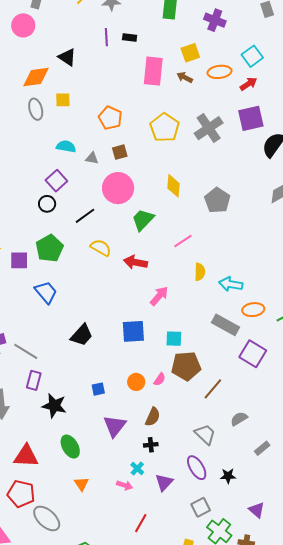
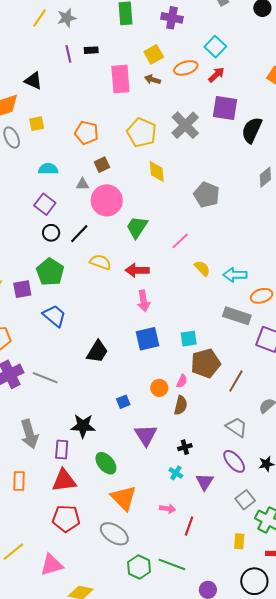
purple square: (251, 118) -> (225, 108), turned 32
gray triangle: (92, 158) -> (82, 184), moved
yellow diamond: (174, 186) -> (157, 171), moved
black circle: (47, 204) -> (51, 233), moved
yellow semicircle: (200, 272) -> (202, 268), turned -36
pink arrow: (159, 296) -> (144, 301), moved, turned 140
purple rectangle: (34, 380) -> (62, 450), moved
brown semicircle: (153, 417) -> (181, 405), moved
orange triangle: (81, 484) -> (124, 498), size x1.8
pink arrow: (125, 485) -> (168, 509), moved
gray ellipse: (47, 518) -> (114, 534), moved

